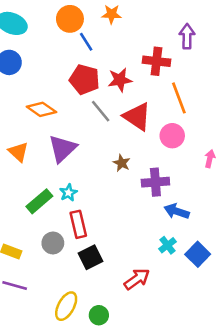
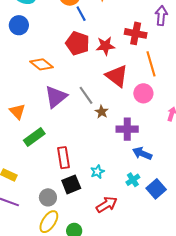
gray line: (101, 111) -> (86, 95), moved
orange triangle: (18, 152) -> (17, 111), moved
cyan star: (68, 193) -> (97, 172), moved
gray circle: (53, 243) -> (48, 197), moved

